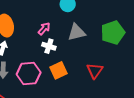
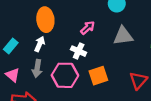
white cross: (49, 46) -> (79, 51), moved

